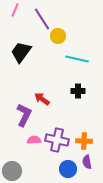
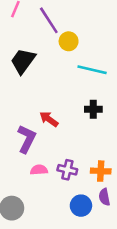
purple cross: (57, 140) -> (67, 170), size x0.7

